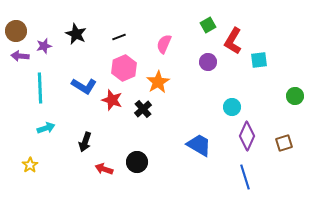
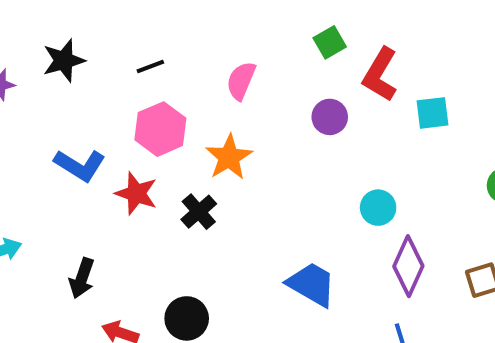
black star: (76, 34) -> (64, 60), turned 30

